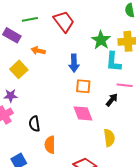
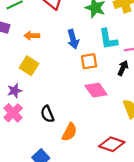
cyan L-shape: (113, 62) -> (108, 39), moved
yellow square: (19, 69) -> (29, 66), moved
orange semicircle: (50, 145) -> (69, 132), turned -138

